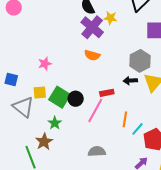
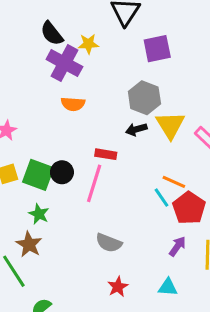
red rectangle: (107, 93) -> (106, 154), turned 32
orange line: (125, 119) -> (174, 182), moved, turned -63
cyan line: (138, 129) -> (161, 198), turned -64
gray semicircle: (97, 151) -> (109, 243), turned -144

